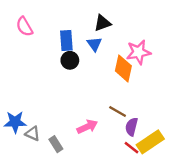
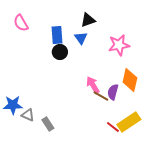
orange diamond: (123, 68) -> (130, 80), moved
pink arrow: (87, 127) -> (93, 85), moved, turned -96
purple semicircle: (132, 127) -> (113, 92), moved

